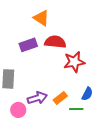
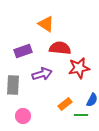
purple rectangle: (28, 45) -> (23, 51), moved
purple arrow: (37, 98) -> (42, 74), moved

